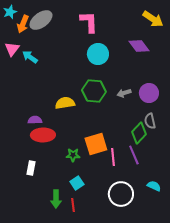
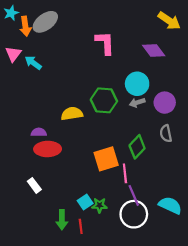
pink L-shape: (89, 22) -> (105, 43), moved
orange arrow: (23, 24) -> (25, 26), turned -30
cyan circle: (98, 54) -> (137, 84), moved
green diamond: (139, 133) -> (137, 147), moved
green star: (73, 155) -> (99, 205), moved
purple line: (134, 155) -> (134, 195), moved
white rectangle: (31, 168) -> (34, 185), turned -48
cyan semicircle: (154, 186) -> (170, 205), size x1.5

